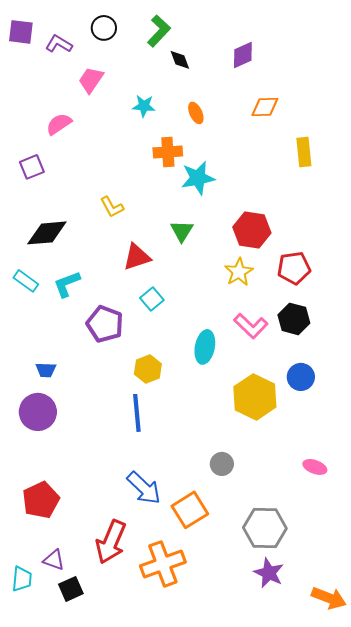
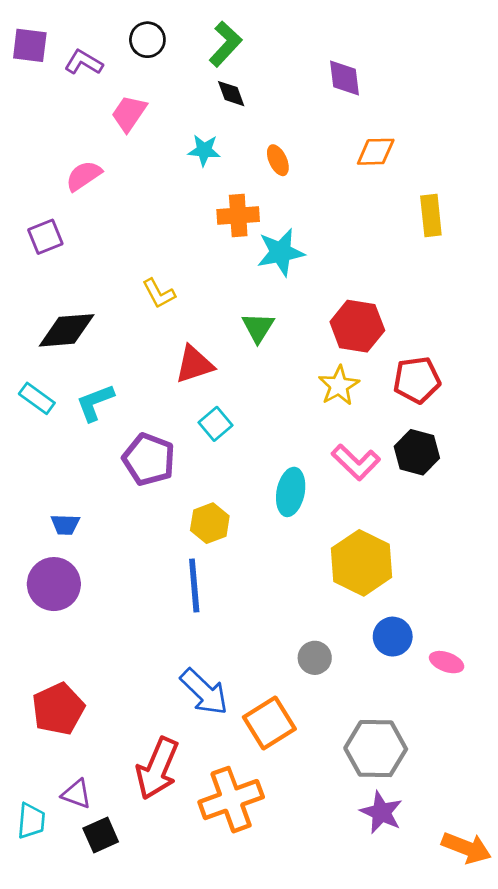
purple diamond: (243, 55) -> (344, 78), turned -72
black diamond: (180, 60) -> (231, 94), moved
blue circle: (301, 377) -> (393, 637), moved

